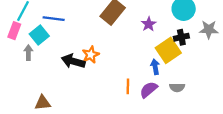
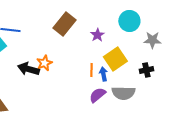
black cross: (181, 37) -> (146, 70), moved
orange line: (128, 86) -> (91, 70), moved
gray semicircle: (177, 87) -> (123, 93), size x1.6

